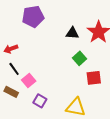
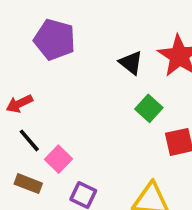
purple pentagon: (33, 17) -> (55, 40), turned 30
black triangle: (72, 33) -> (131, 63), turned 40

